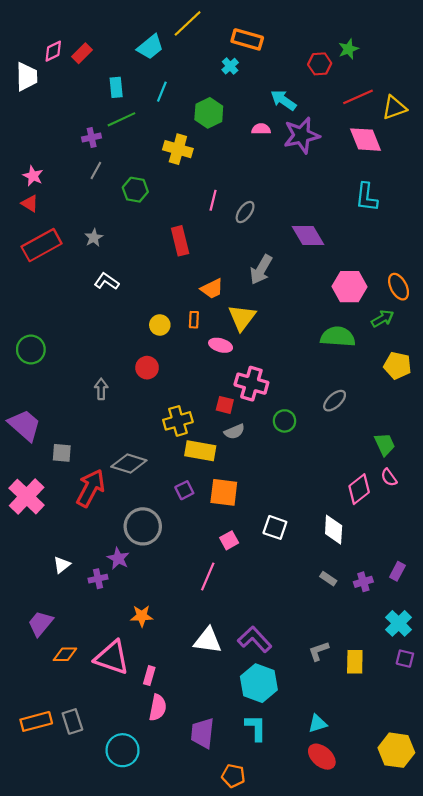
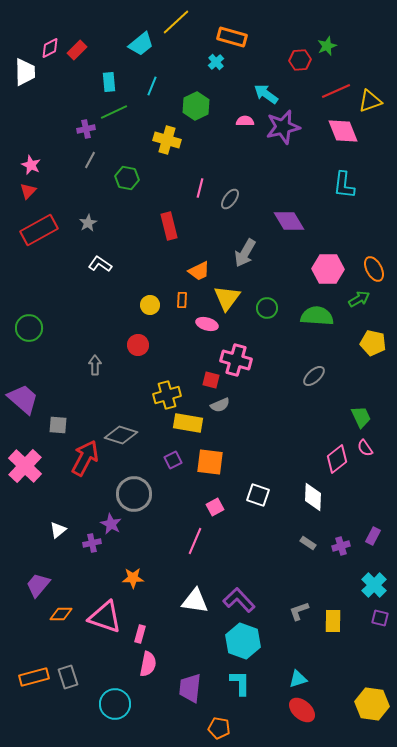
red triangle: (30, 204) -> (28, 191), turned 42
green circle: (285, 421) -> (267, 308), moved

